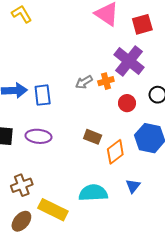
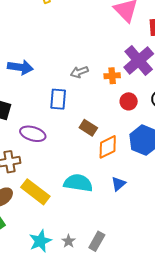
gray arrow: (84, 82) -> (79, 72), moved
blue rectangle: (43, 95) -> (58, 99), moved
purple ellipse: (38, 136) -> (33, 134), moved

